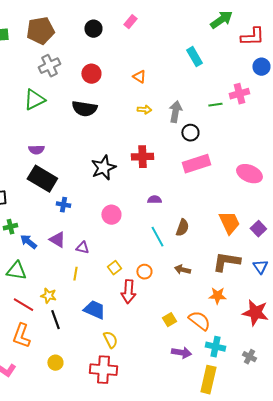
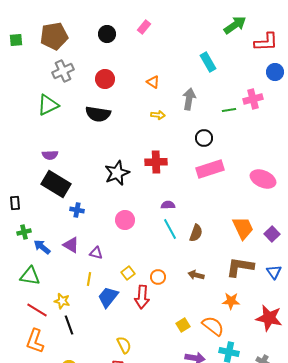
gray arrow: (175, 112) -> (189, 99), moved
cyan line: (157, 237) -> (170, 229), moved
blue trapezoid: (94, 310) -> (108, 297), moved, turned -75

